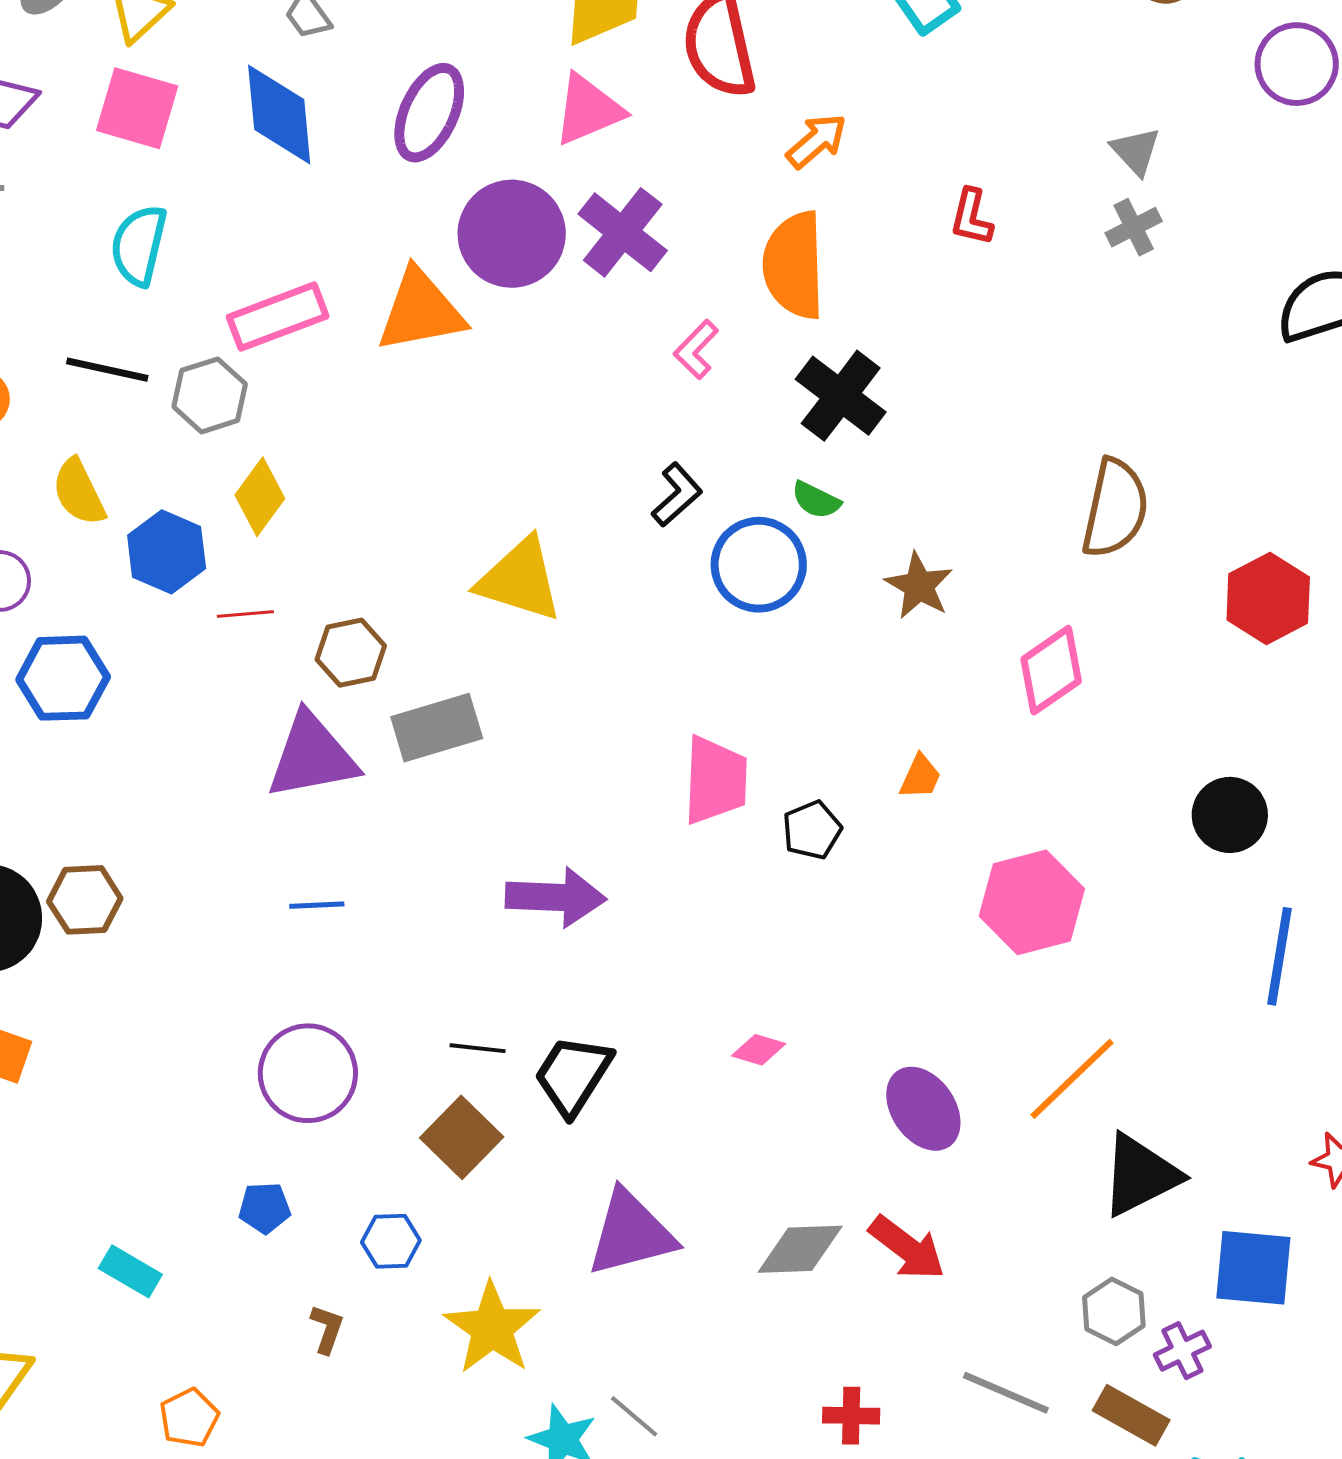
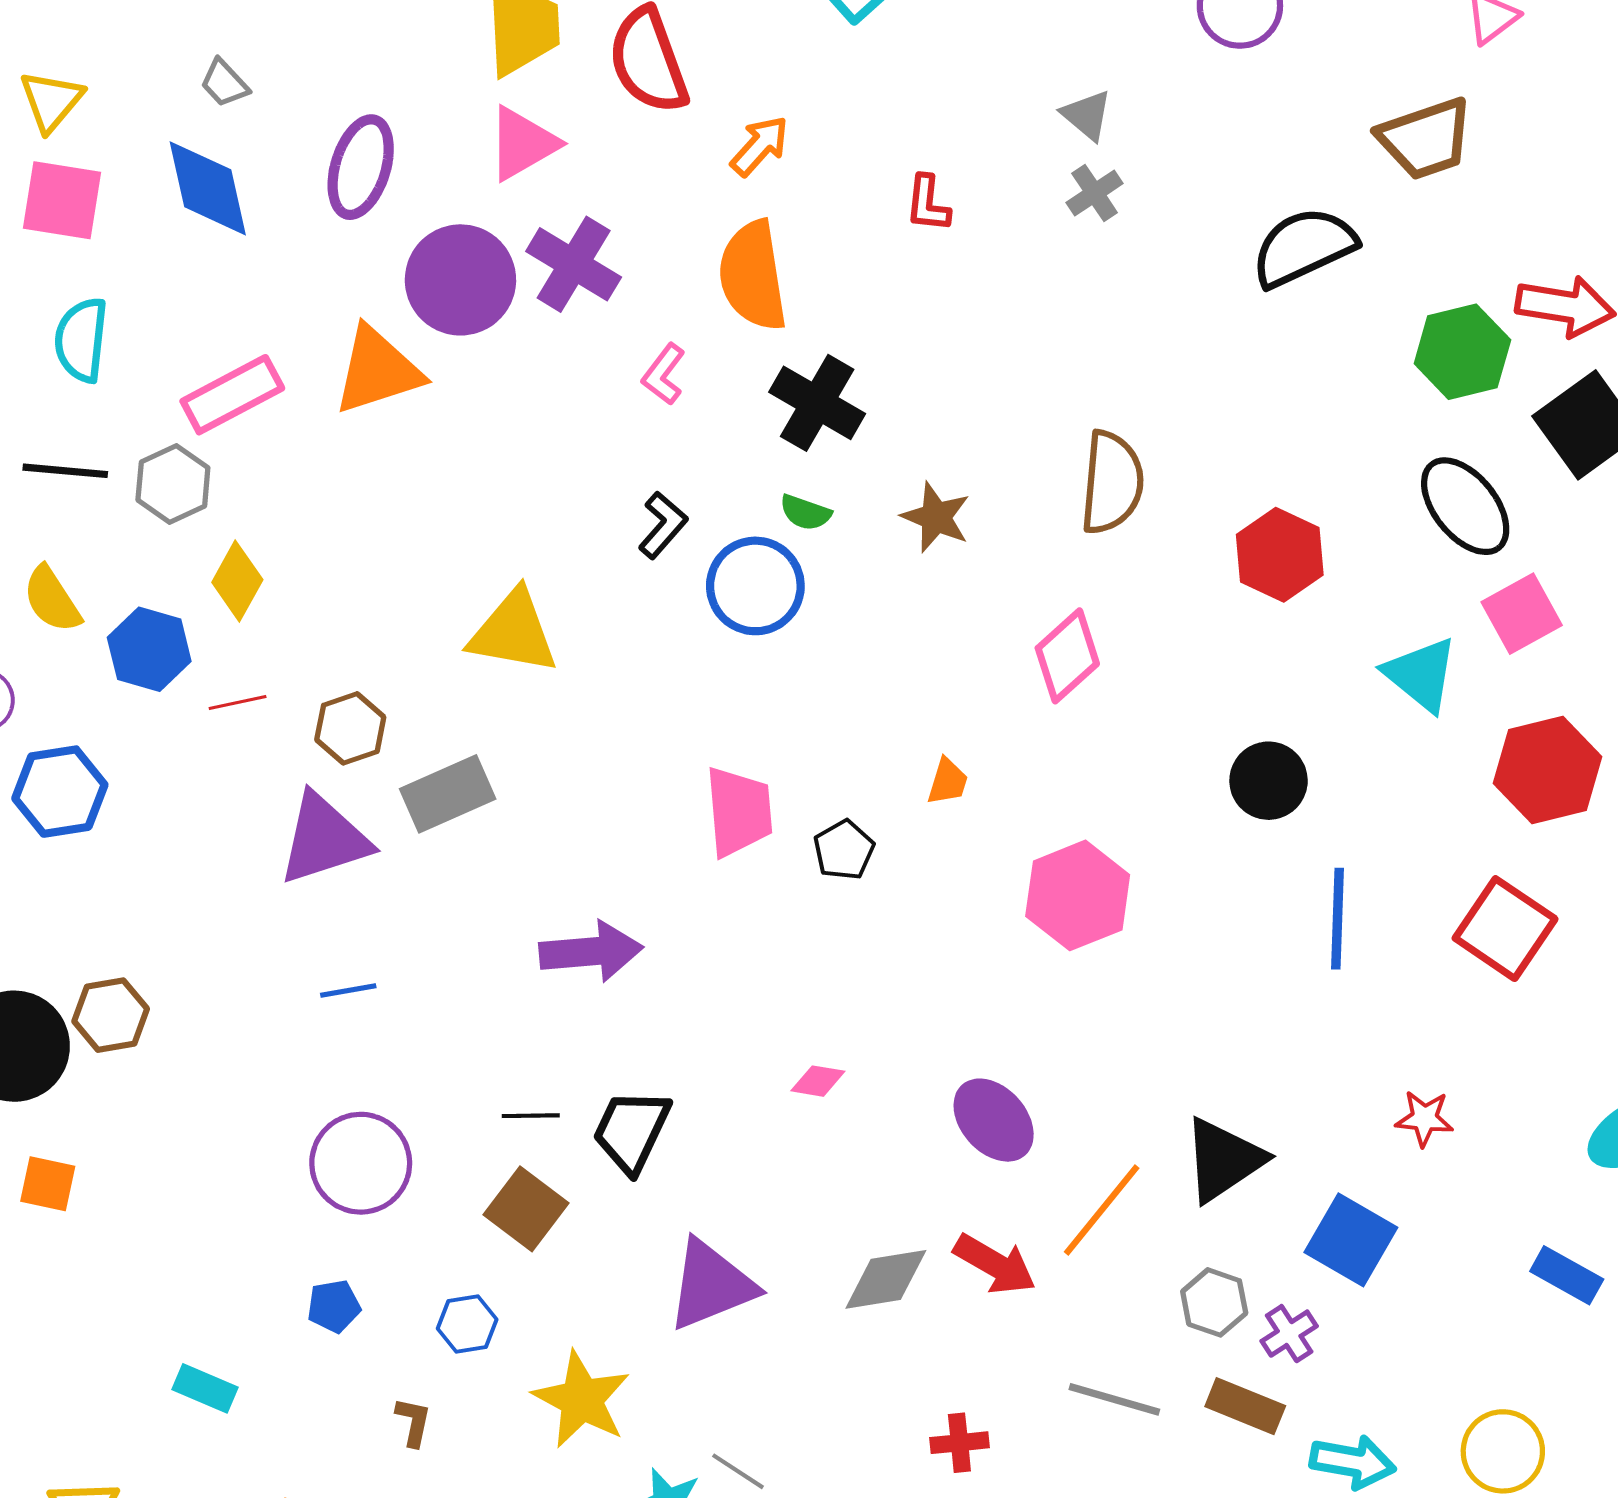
brown star: (919, 586) -> (936, 517), moved
orange line: (1072, 1079) -> (1102, 1210), moved
blue square: (1253, 1268) -> (1351, 1240), turned 32

